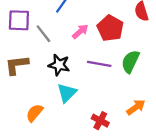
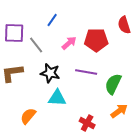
red pentagon: (110, 28) -> (96, 40), turned -30
green semicircle: (130, 62) -> (113, 84), moved
cyan triangle: (67, 93) -> (57, 98), turned 48

